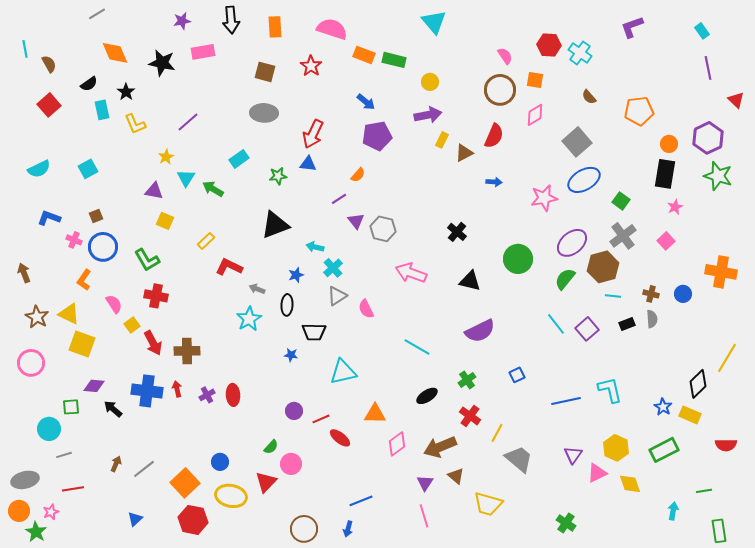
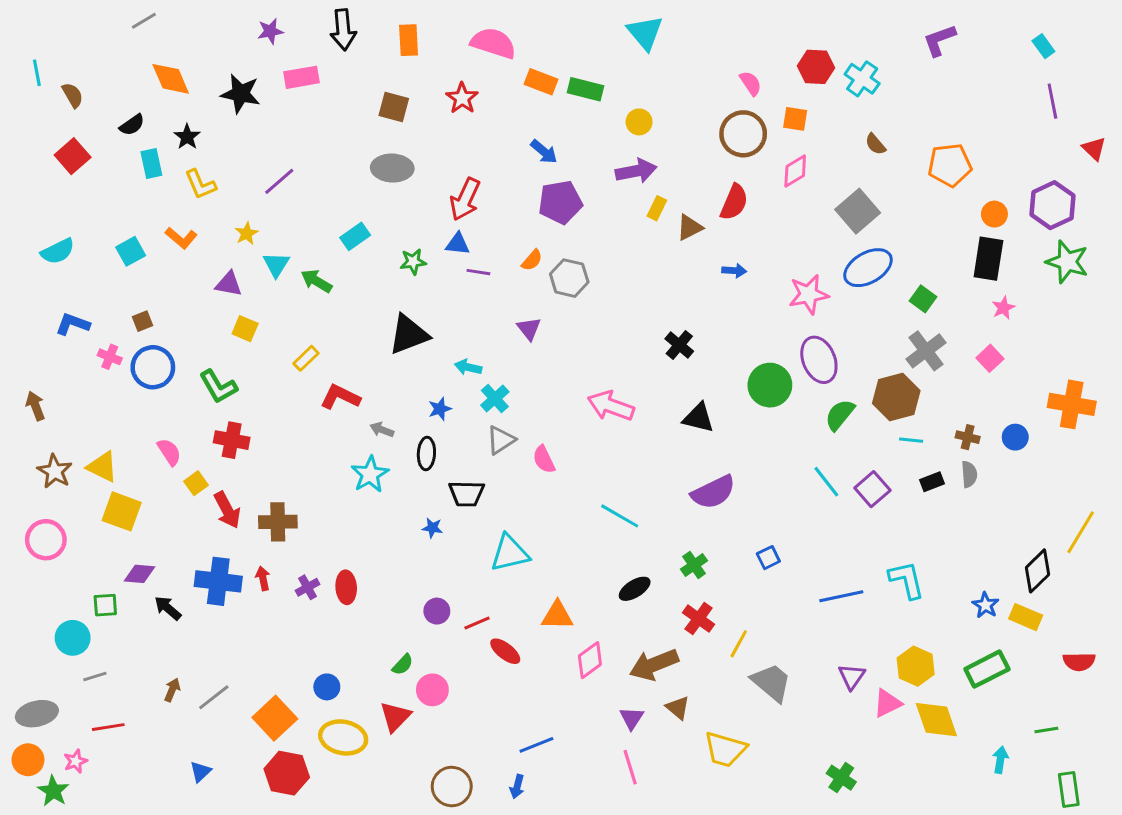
purple line: (339, 199) -> (478, 272), moved, turned 42
gray hexagon: (383, 229) -> (569, 278), moved
purple ellipse: (572, 243) -> (819, 360), moved, turned -72
orange L-shape: (84, 280) -> (181, 238), moved, turned -85
yellow diamond: (630, 484) -> (936, 720), size x1.4

